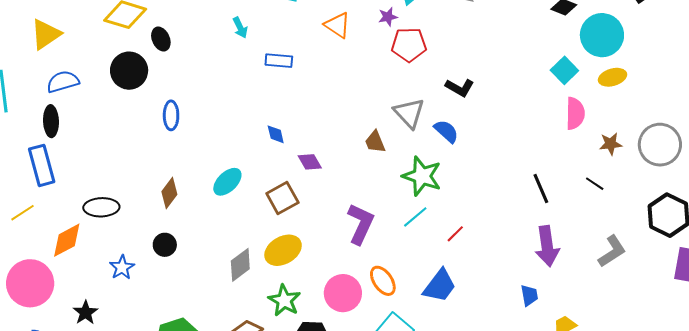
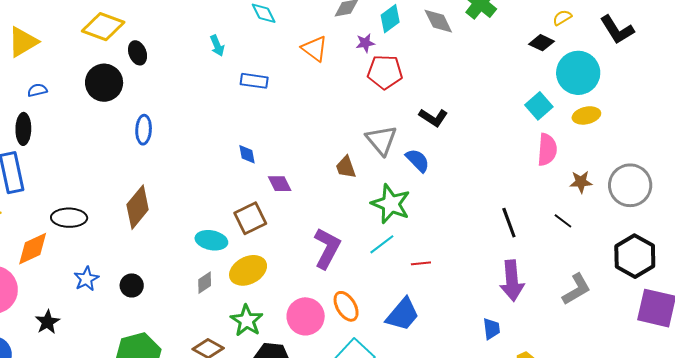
blue semicircle: (63, 82) -> (37, 90), size x0.6
cyan ellipse: (227, 182) -> (211, 240), moved, turned 52
brown diamond: (169, 193) -> (138, 207), size x1.4
red line: (455, 234) -> (421, 263), turned 36
black circle: (165, 245) -> (132, 285), moved
gray diamond: (240, 265) -> (205, 283), size x0.7

